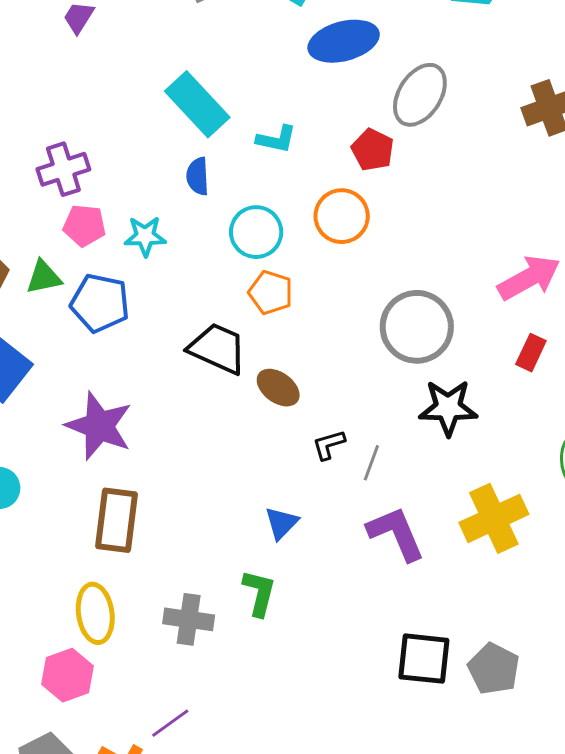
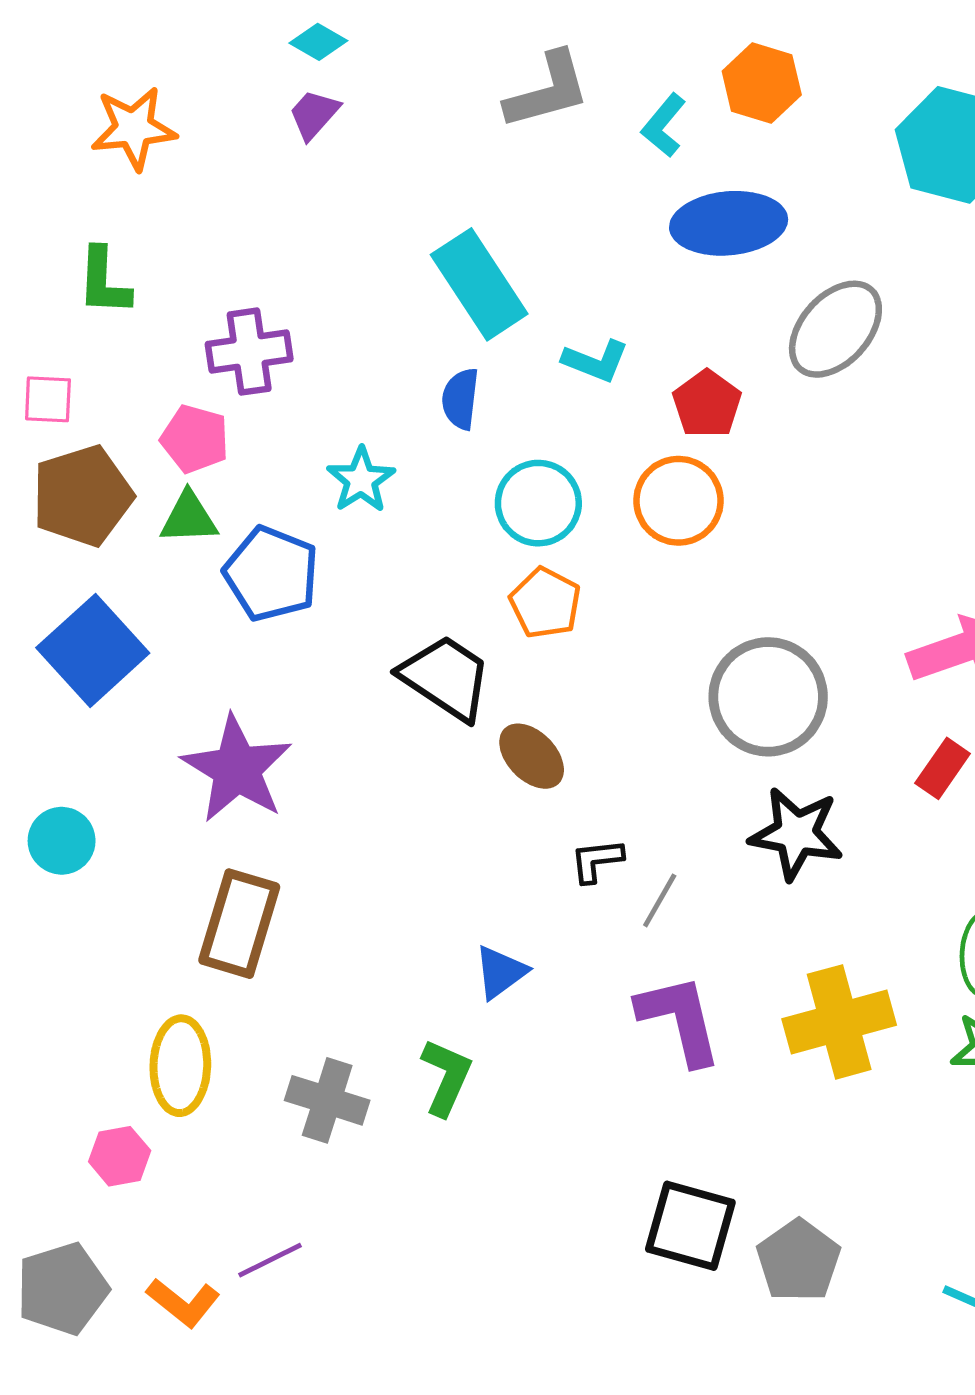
red pentagon: (373, 150) -> (707, 404), moved
pink pentagon: (84, 225) -> (195, 439), moved
cyan star: (145, 236) -> (361, 480), turned 30
pink hexagon: (67, 675) -> (120, 1156), size x0.7

